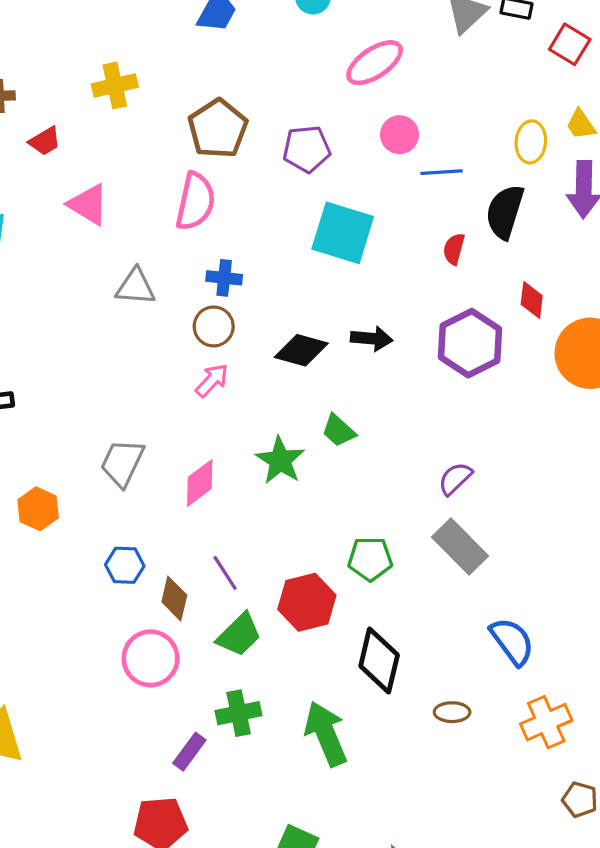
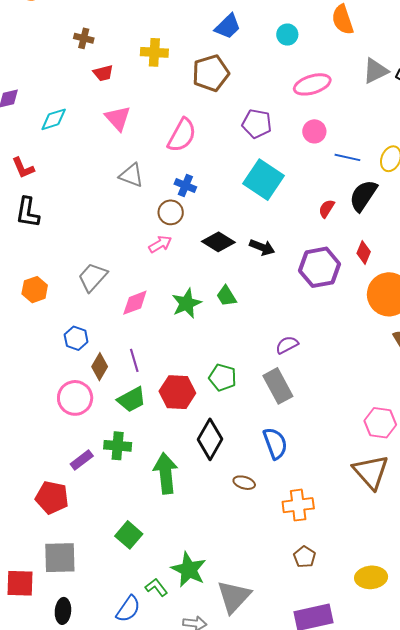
brown pentagon: (218, 129) -> (211, 73), moved
blue line: (441, 172) -> (347, 157), moved
blue semicircle: (512, 641) -> (275, 443), moved

